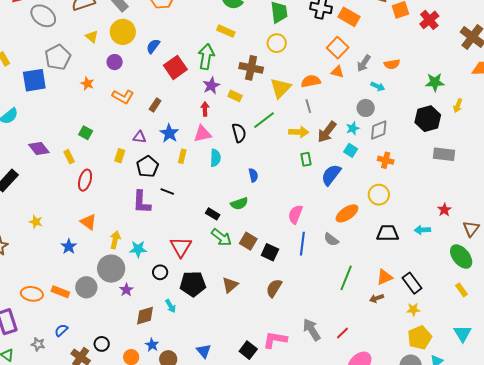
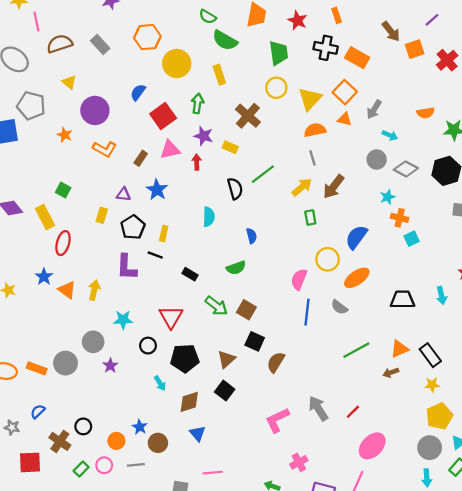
yellow rectangle: (226, 31) -> (219, 75), turned 48
yellow circle: (123, 32) -> (177, 63), moved
gray pentagon: (58, 57) -> (31, 106), turned -30
green arrow: (206, 57) -> (198, 103), size x0.7
purple circle: (115, 62) -> (95, 110), size x1.6
orange semicircle: (392, 64) -> (426, 113), moved
brown cross: (251, 68) -> (248, 116), turned 30
purple star: (211, 86) -> (203, 136), turned -30
yellow triangle: (281, 88) -> (310, 99), moved
cyan star: (353, 128) -> (388, 197), moved
gray diamond: (379, 130) -> (406, 169), moved, turned 50
yellow arrow: (299, 132) -> (302, 187), turned -42
pink triangle: (203, 134) -> (170, 150), moved
cyan square: (351, 150) -> (412, 239), moved, turned 32
yellow rectangle: (182, 156) -> (164, 234), moved
yellow rectangle: (69, 157) -> (45, 217), size x1.5
blue semicircle: (331, 175) -> (356, 237), moved
yellow circle: (379, 195) -> (328, 259), moved
black rectangle: (213, 214) -> (190, 274), moved
cyan arrow: (422, 230) -> (441, 296), turned -98
yellow arrow: (115, 240) -> (94, 290), moved
blue star: (69, 246) -> (44, 277), moved
black square: (270, 252) -> (255, 341), moved
gray circle: (111, 269) -> (93, 342), size x0.7
green line: (346, 278) -> (356, 350), turned 40
brown diamond: (145, 316) -> (189, 402), moved
pink L-shape: (275, 340) -> (277, 420), turned -35
black square: (248, 350) -> (225, 391), moved

